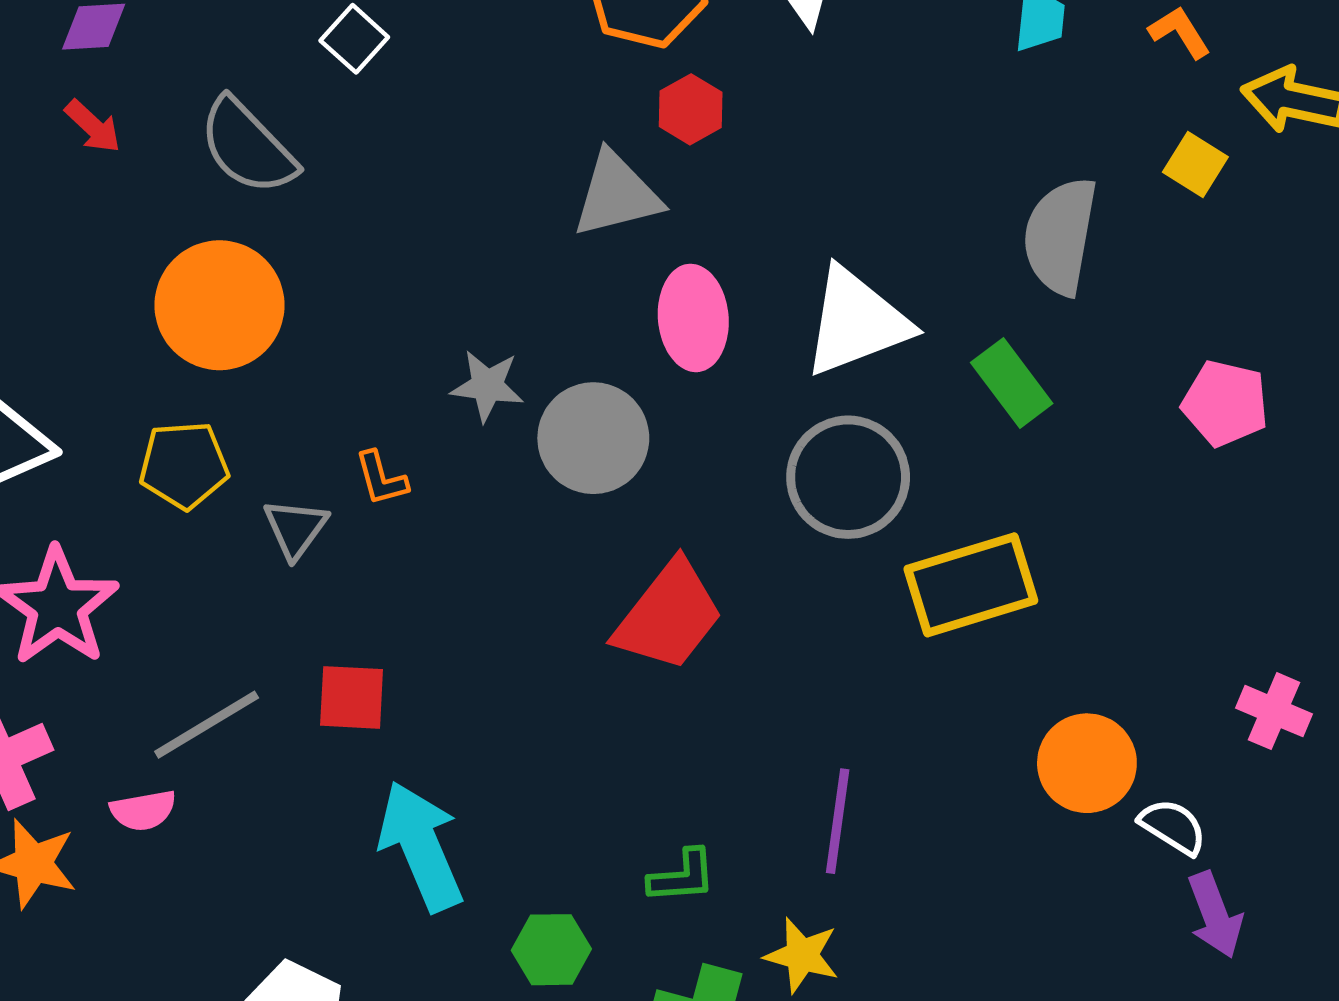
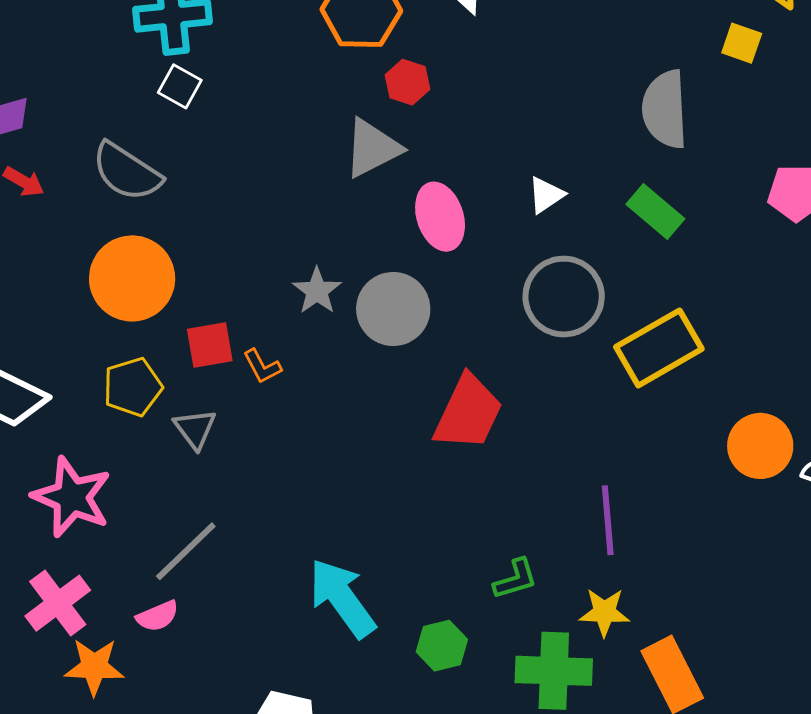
white triangle: (856, 322) -> (546, 195), size x0.5
gray star: (487, 386) -> (317, 291), turned -30
gray triangle: (295, 528) -> (195, 429), moved
red square: (352, 697) -> (210, 345), moved

